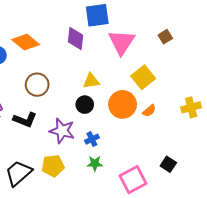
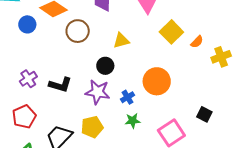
brown circle: (37, 85) -> (78, 31), moved
orange circle: (123, 104) -> (157, 81), moved
black circle: (85, 105) -> (105, 66), moved
orange semicircle: (149, 111) -> (197, 42), moved

